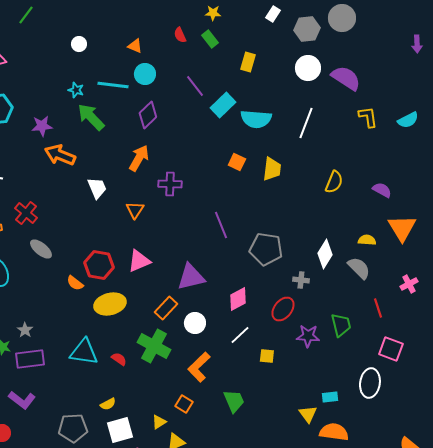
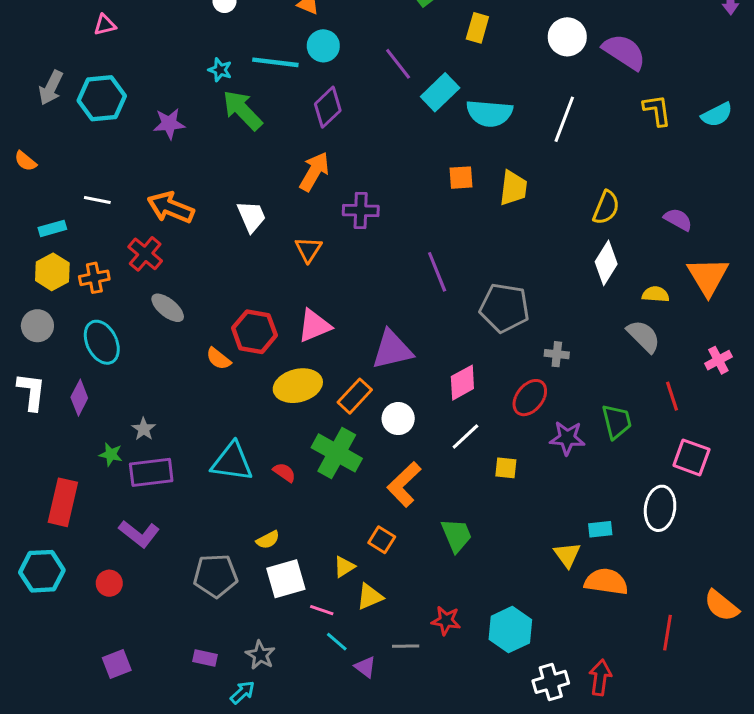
orange arrow: (60, 155) -> (171, 207), moved
orange square: (237, 162) -> (461, 178), turned -30
white diamond: (325, 254) -> (606, 263), moved
yellow ellipse: (110, 304) -> (298, 386), moved

